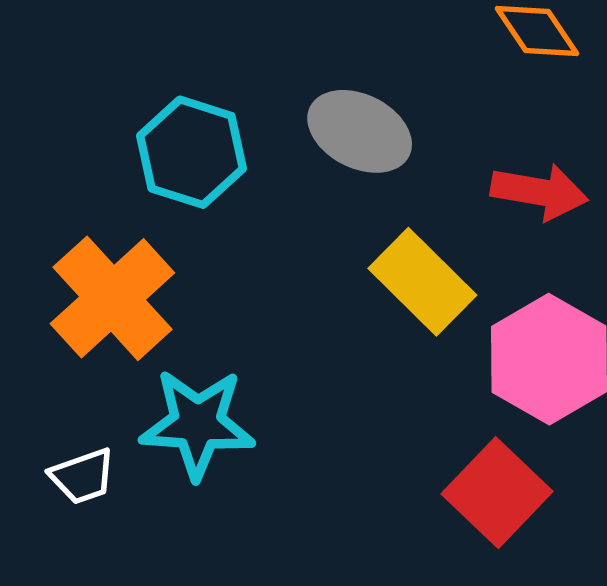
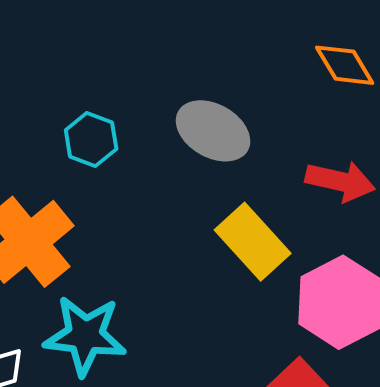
cyan hexagon: (191, 152) -> (91, 140), size x0.7

